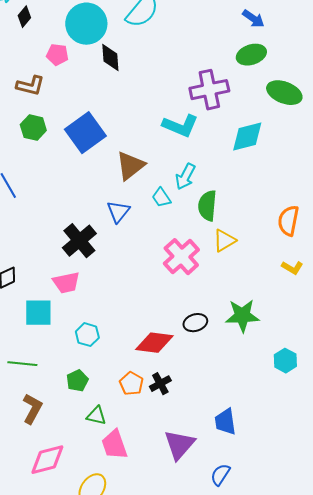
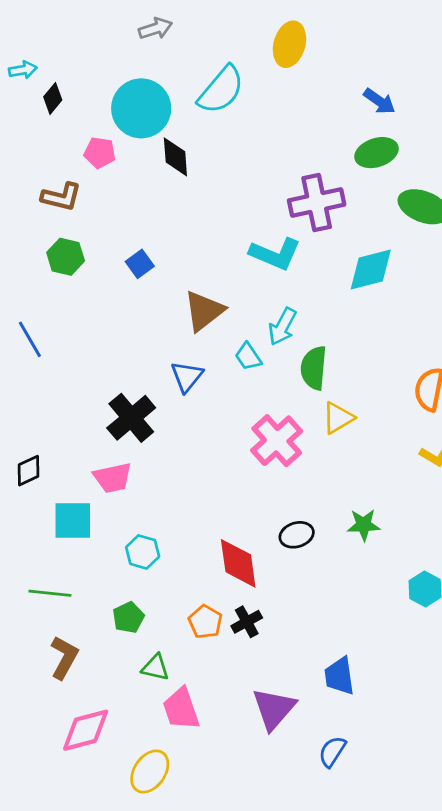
blue square: (85, 133) -> (140, 264), size x0.5
green star: (242, 316) -> (364, 525), size x0.7
red diamond: (154, 343) -> (238, 563), turned 75

